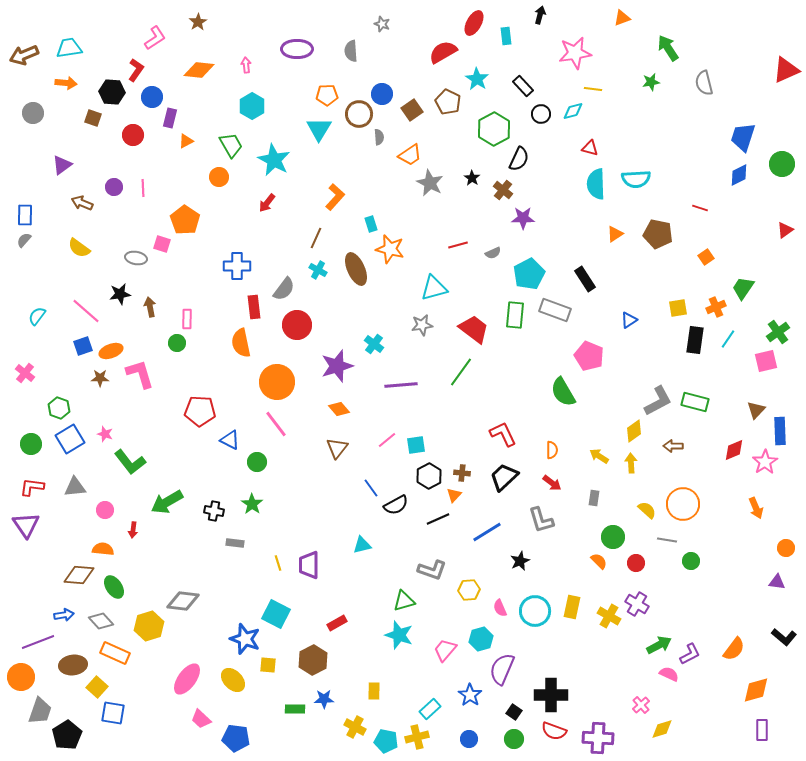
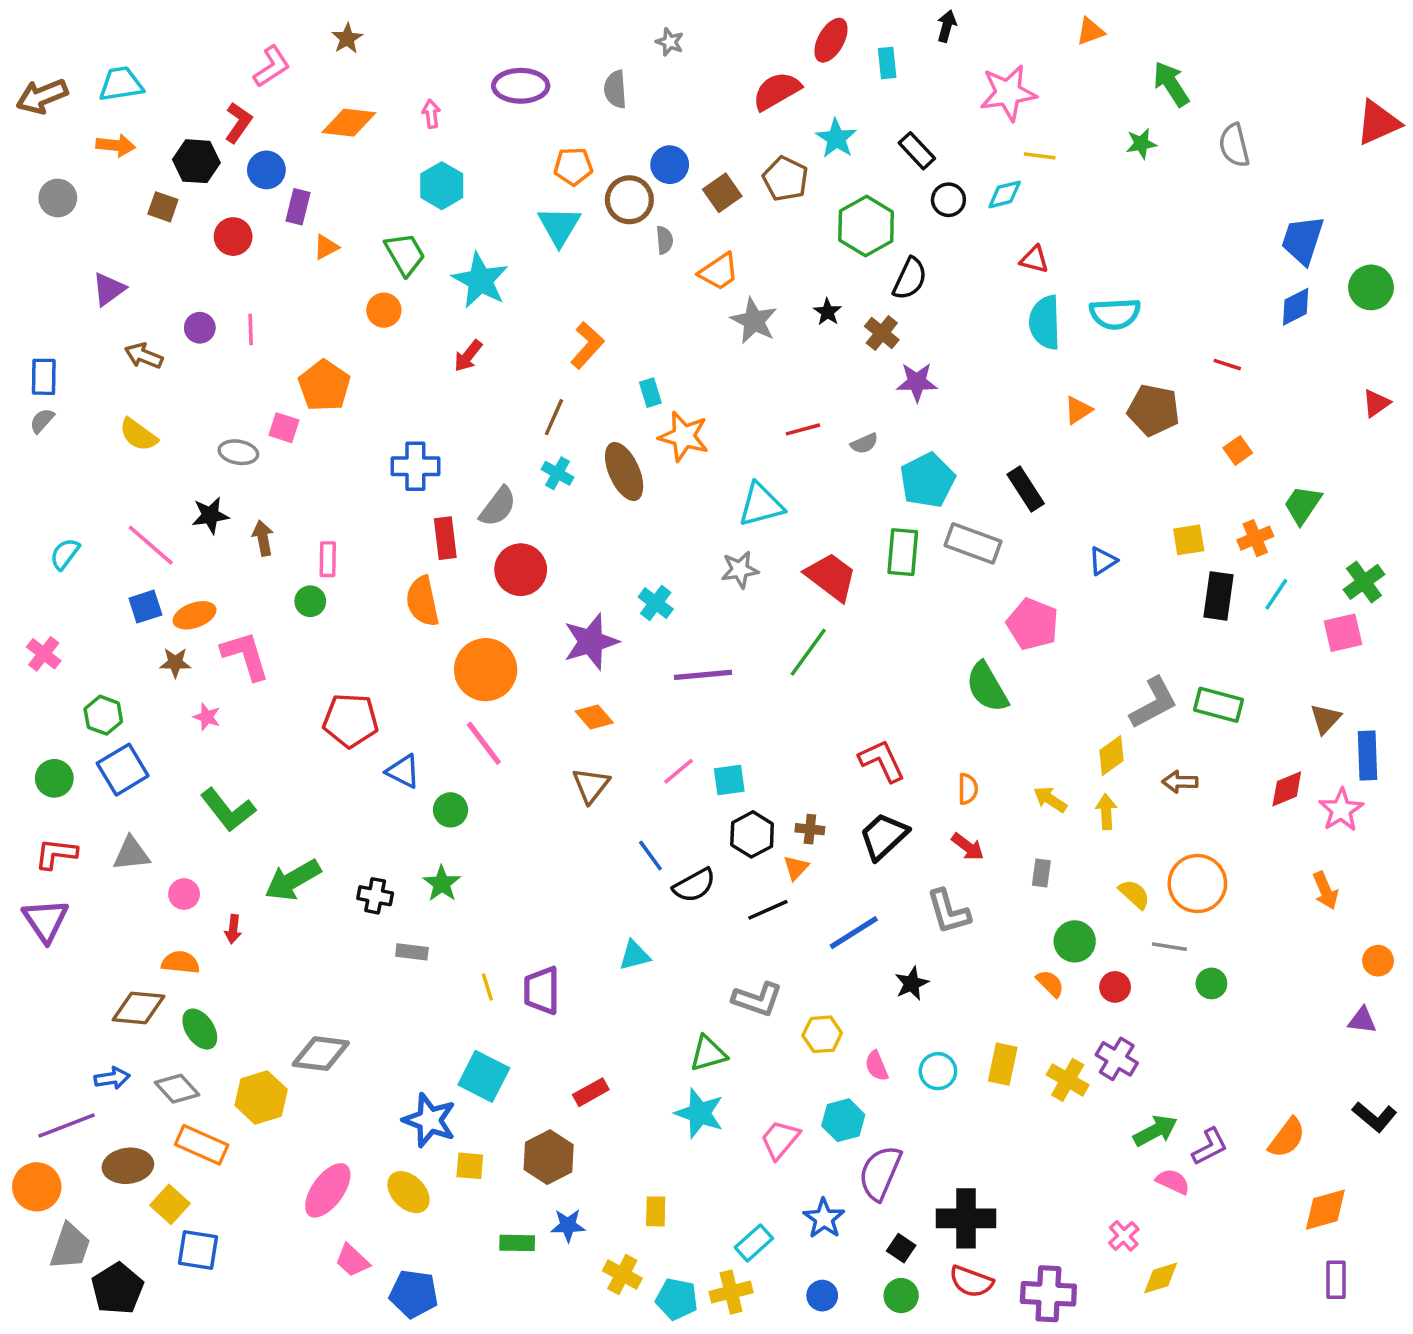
pink star: (105, 434) -> (207, 717), moved
cyan circle: (535, 611) -> (938, 1071), size x0.7

